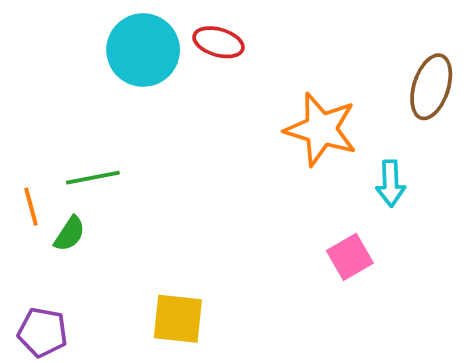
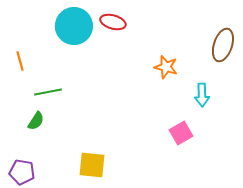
orange star: (321, 129) -> (166, 67), size x0.6
orange line: (31, 207) -> (20, 61), moved

